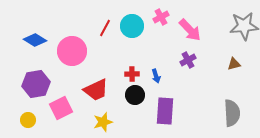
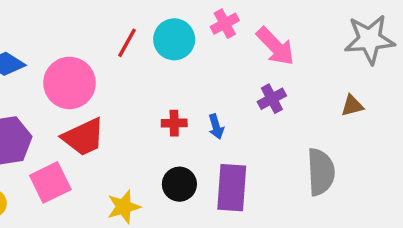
red trapezoid: (96, 90) -> (83, 137), moved
black circle: (135, 95) -> (179, 184), moved
gray semicircle: (232, 113) -> (321, 172), moved

